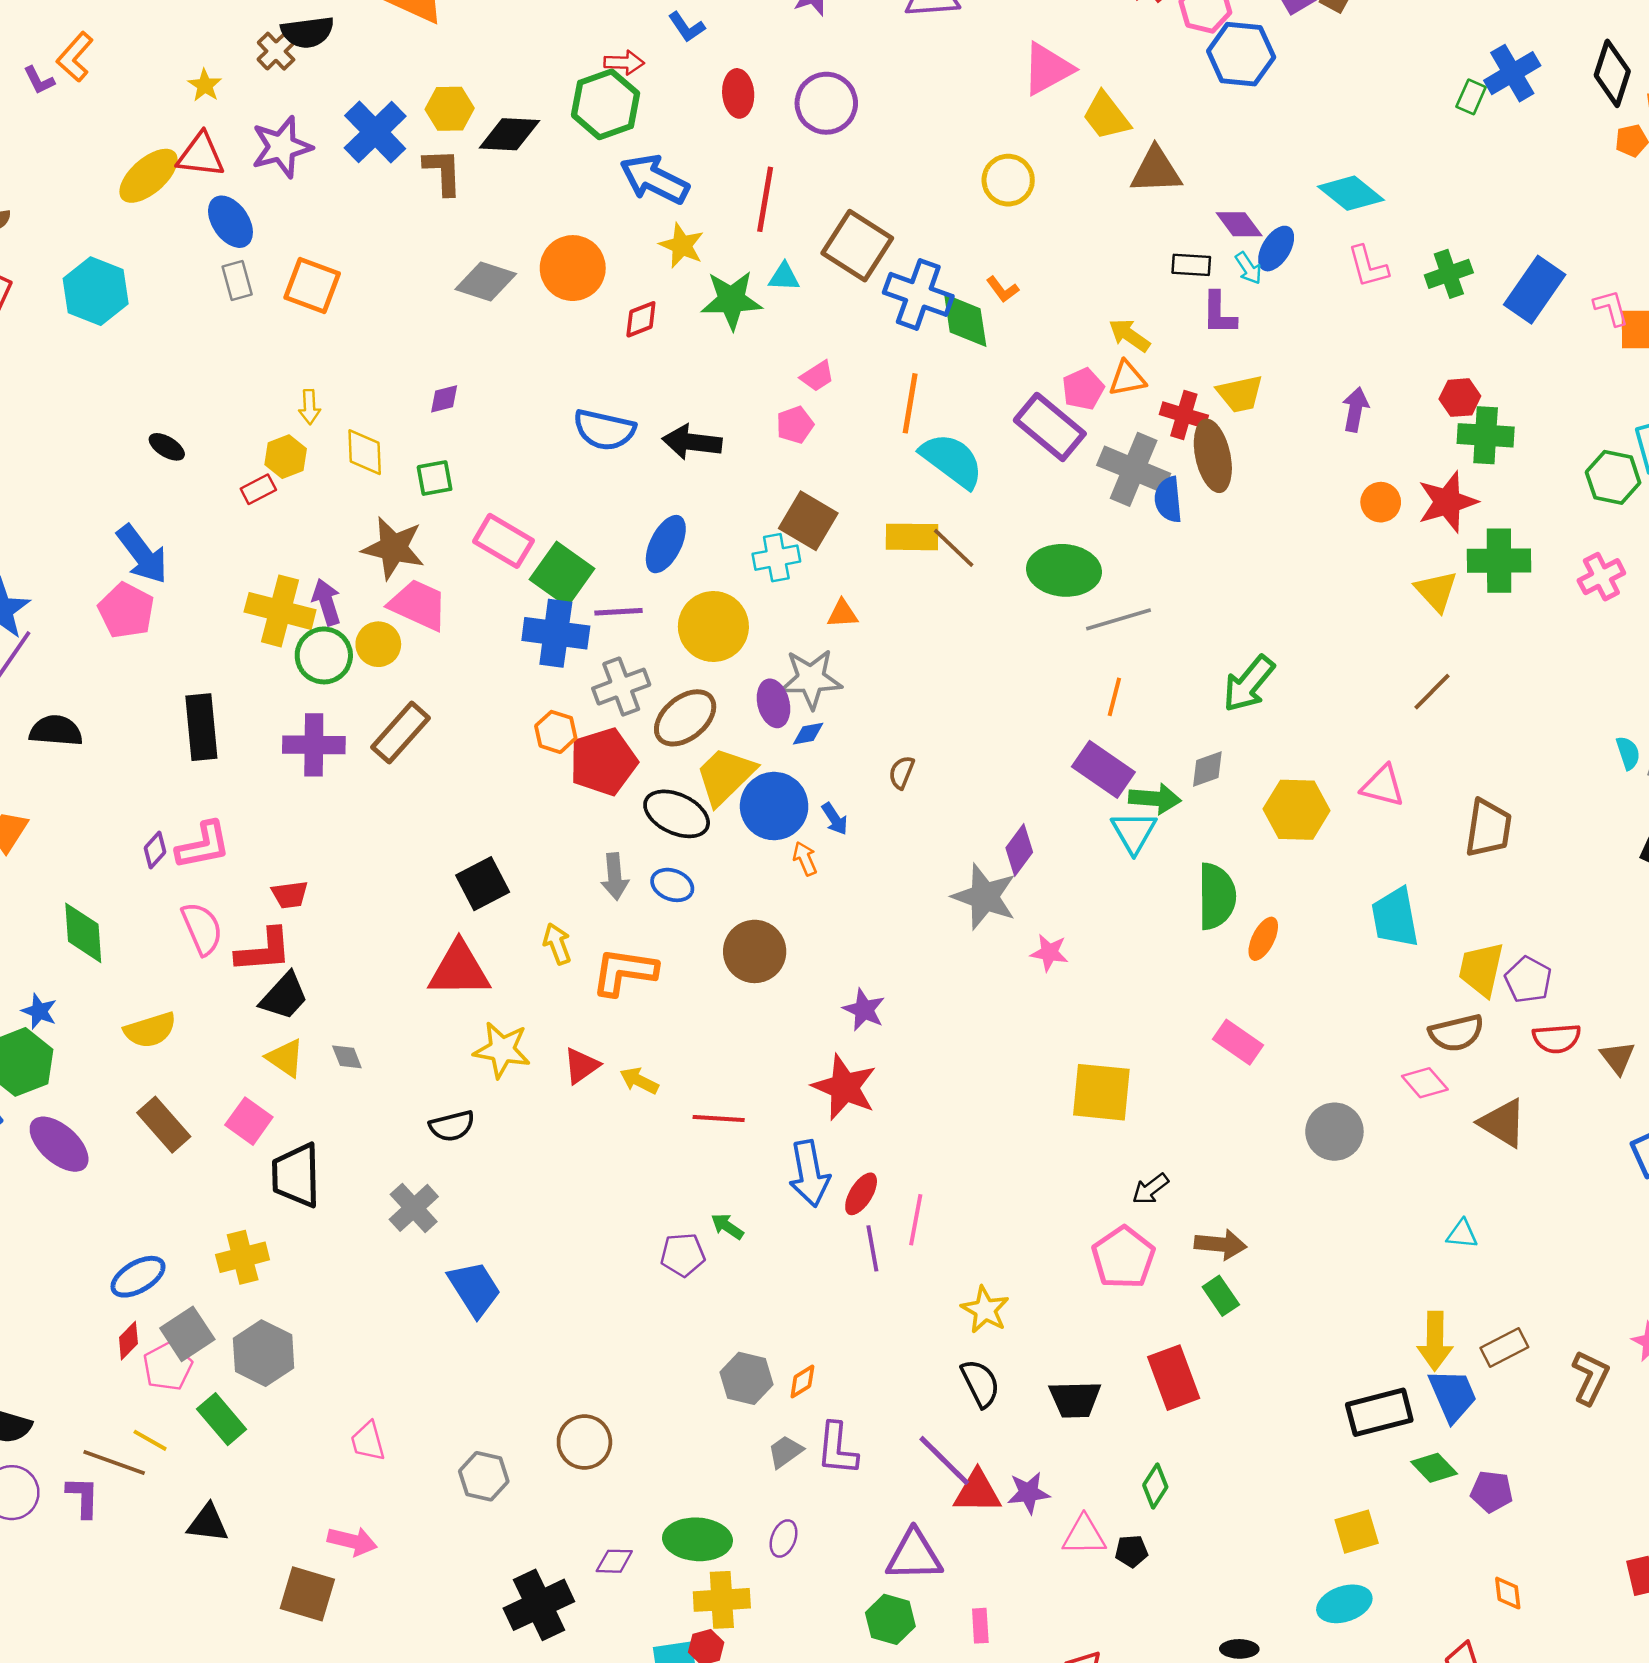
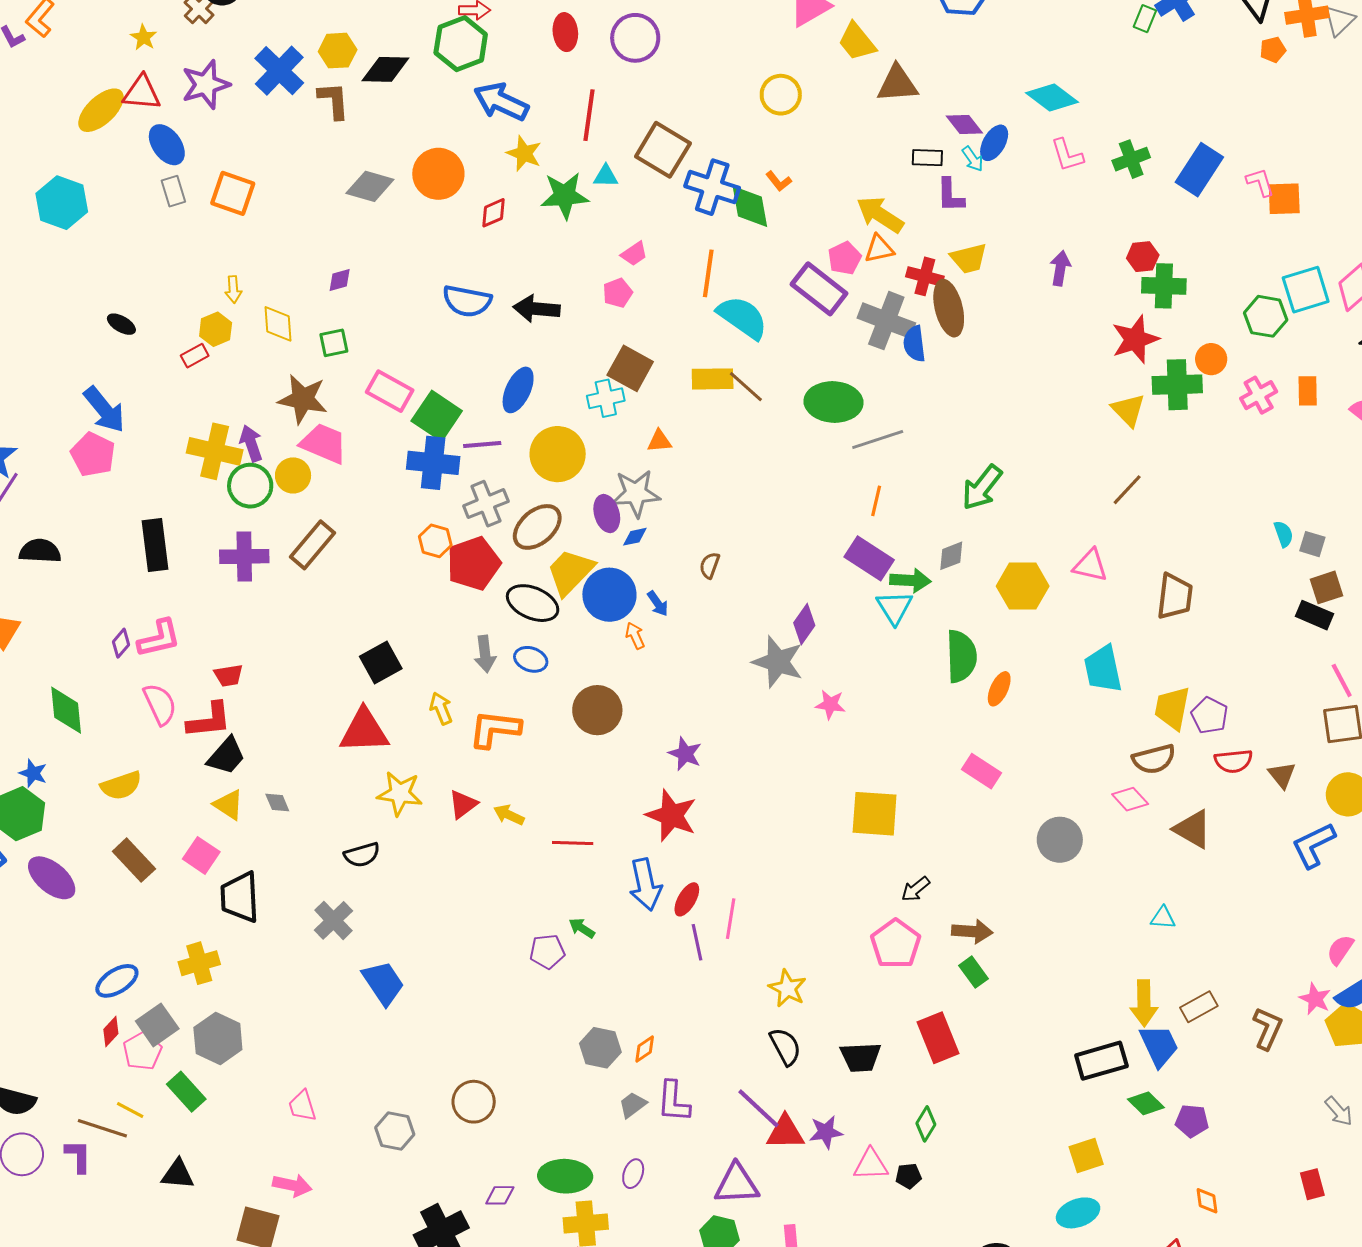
yellow arrow: (1129, 335) -> (880, 215), size x1.4
orange circle: (1381, 502) -> (1211, 359), moved

